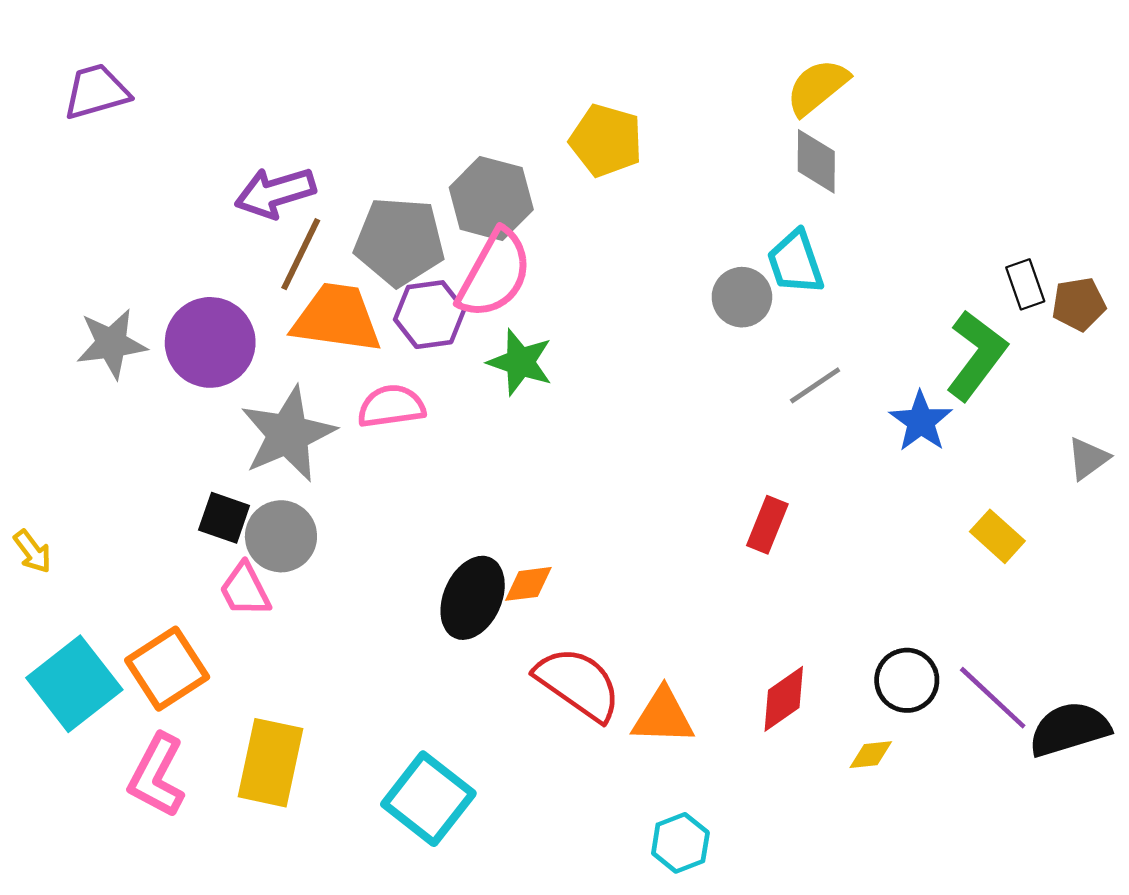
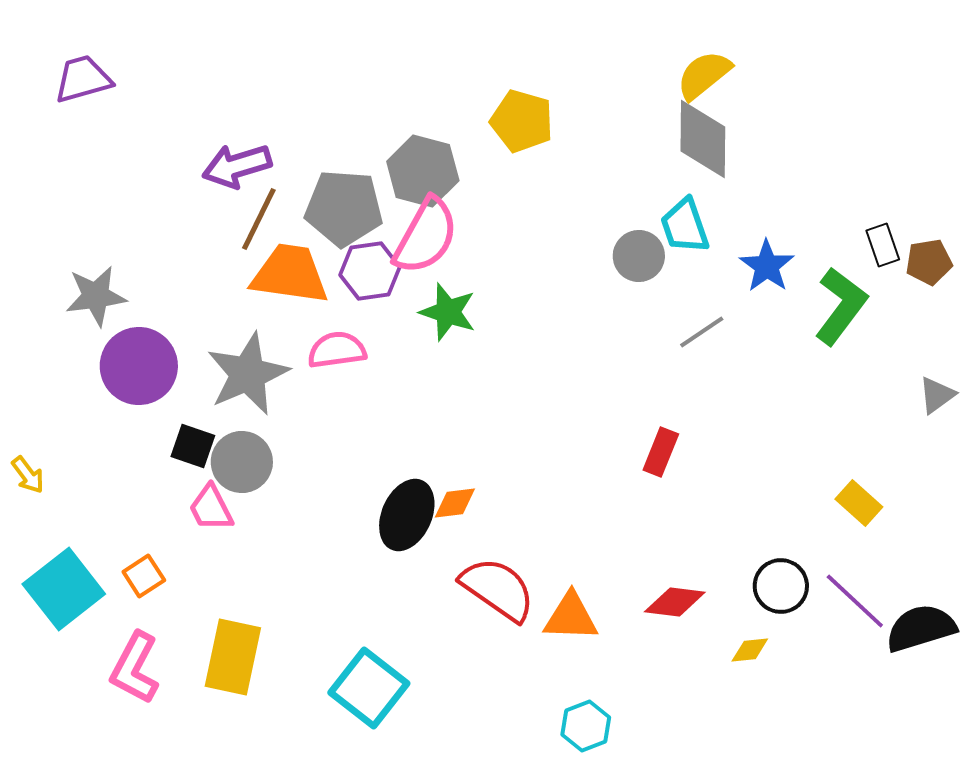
gray diamond: (816, 161) -> (703, 139), size x1.4
purple circle: (210, 342) -> (139, 366), moved
blue star: (921, 421) -> (767, 266), moved
yellow rectangle: (997, 536) -> (859, 503), moved
orange square: (167, 669) -> (144, 576), size x0.6
red diamond: (784, 699) -> (675, 602), turned 42

